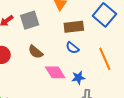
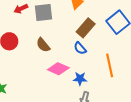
brown rectangle: (74, 27) -> (86, 28), turned -54
pink diamond: (55, 72) -> (58, 69), turned -45

